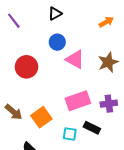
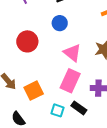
pink triangle: (75, 59) -> (72, 53), moved
pink rectangle: (78, 101) -> (70, 81), turned -55

